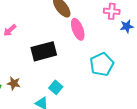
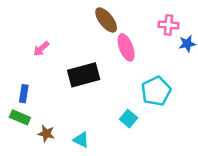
brown star: (14, 83) -> (46, 134), moved
cyan square: (56, 87) -> (129, 119), moved

